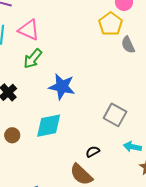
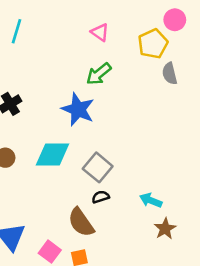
pink triangle: (29, 30) -> (100, 32), moved, size x0.7
green arrow: (33, 59) -> (99, 74), moved
gray square: (115, 115) -> (98, 167), moved

